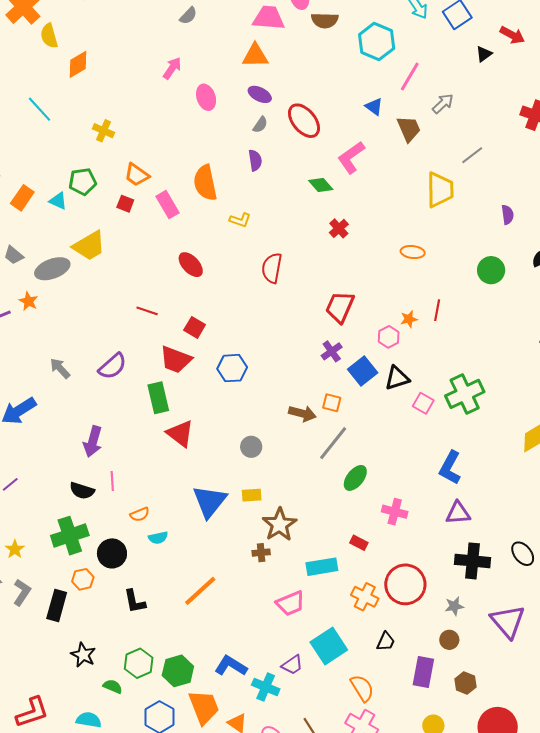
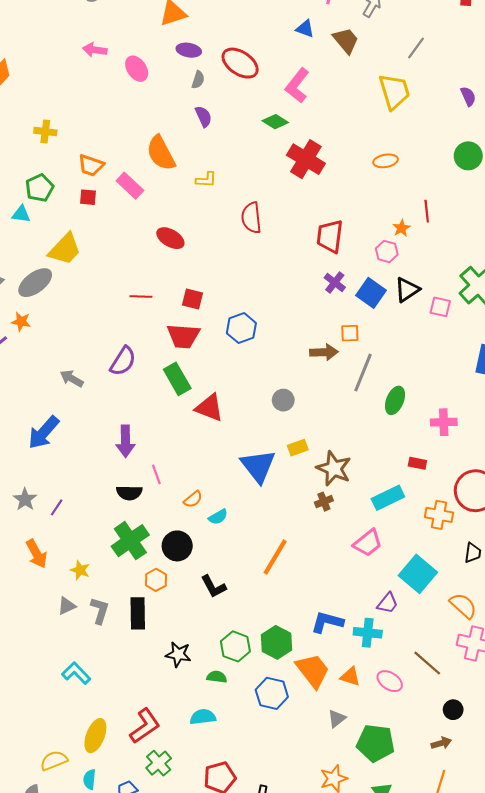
pink arrow: (172, 68) -> (95, 50), turned -100
red cross: (339, 228) -> (306, 159), size x1.8

